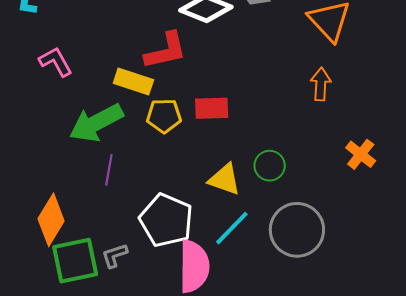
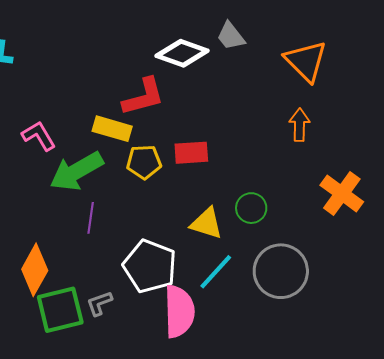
pink L-shape: (56, 62) -> (39, 136), moved
orange cross: (361, 154) -> (342, 194), size x1.4

